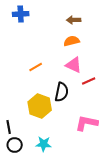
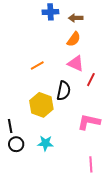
blue cross: (21, 14) -> (50, 12), moved
orange semicircle: (72, 41) -> (74, 39), turned 140
red line: (89, 81) -> (91, 80), turned -40

